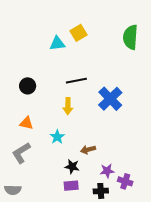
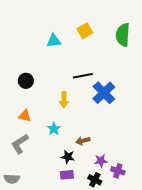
yellow square: (79, 33) -> (85, 31), moved
black line: (76, 81) -> (83, 76), moved
black cross: (101, 191) -> (95, 180), turned 32

